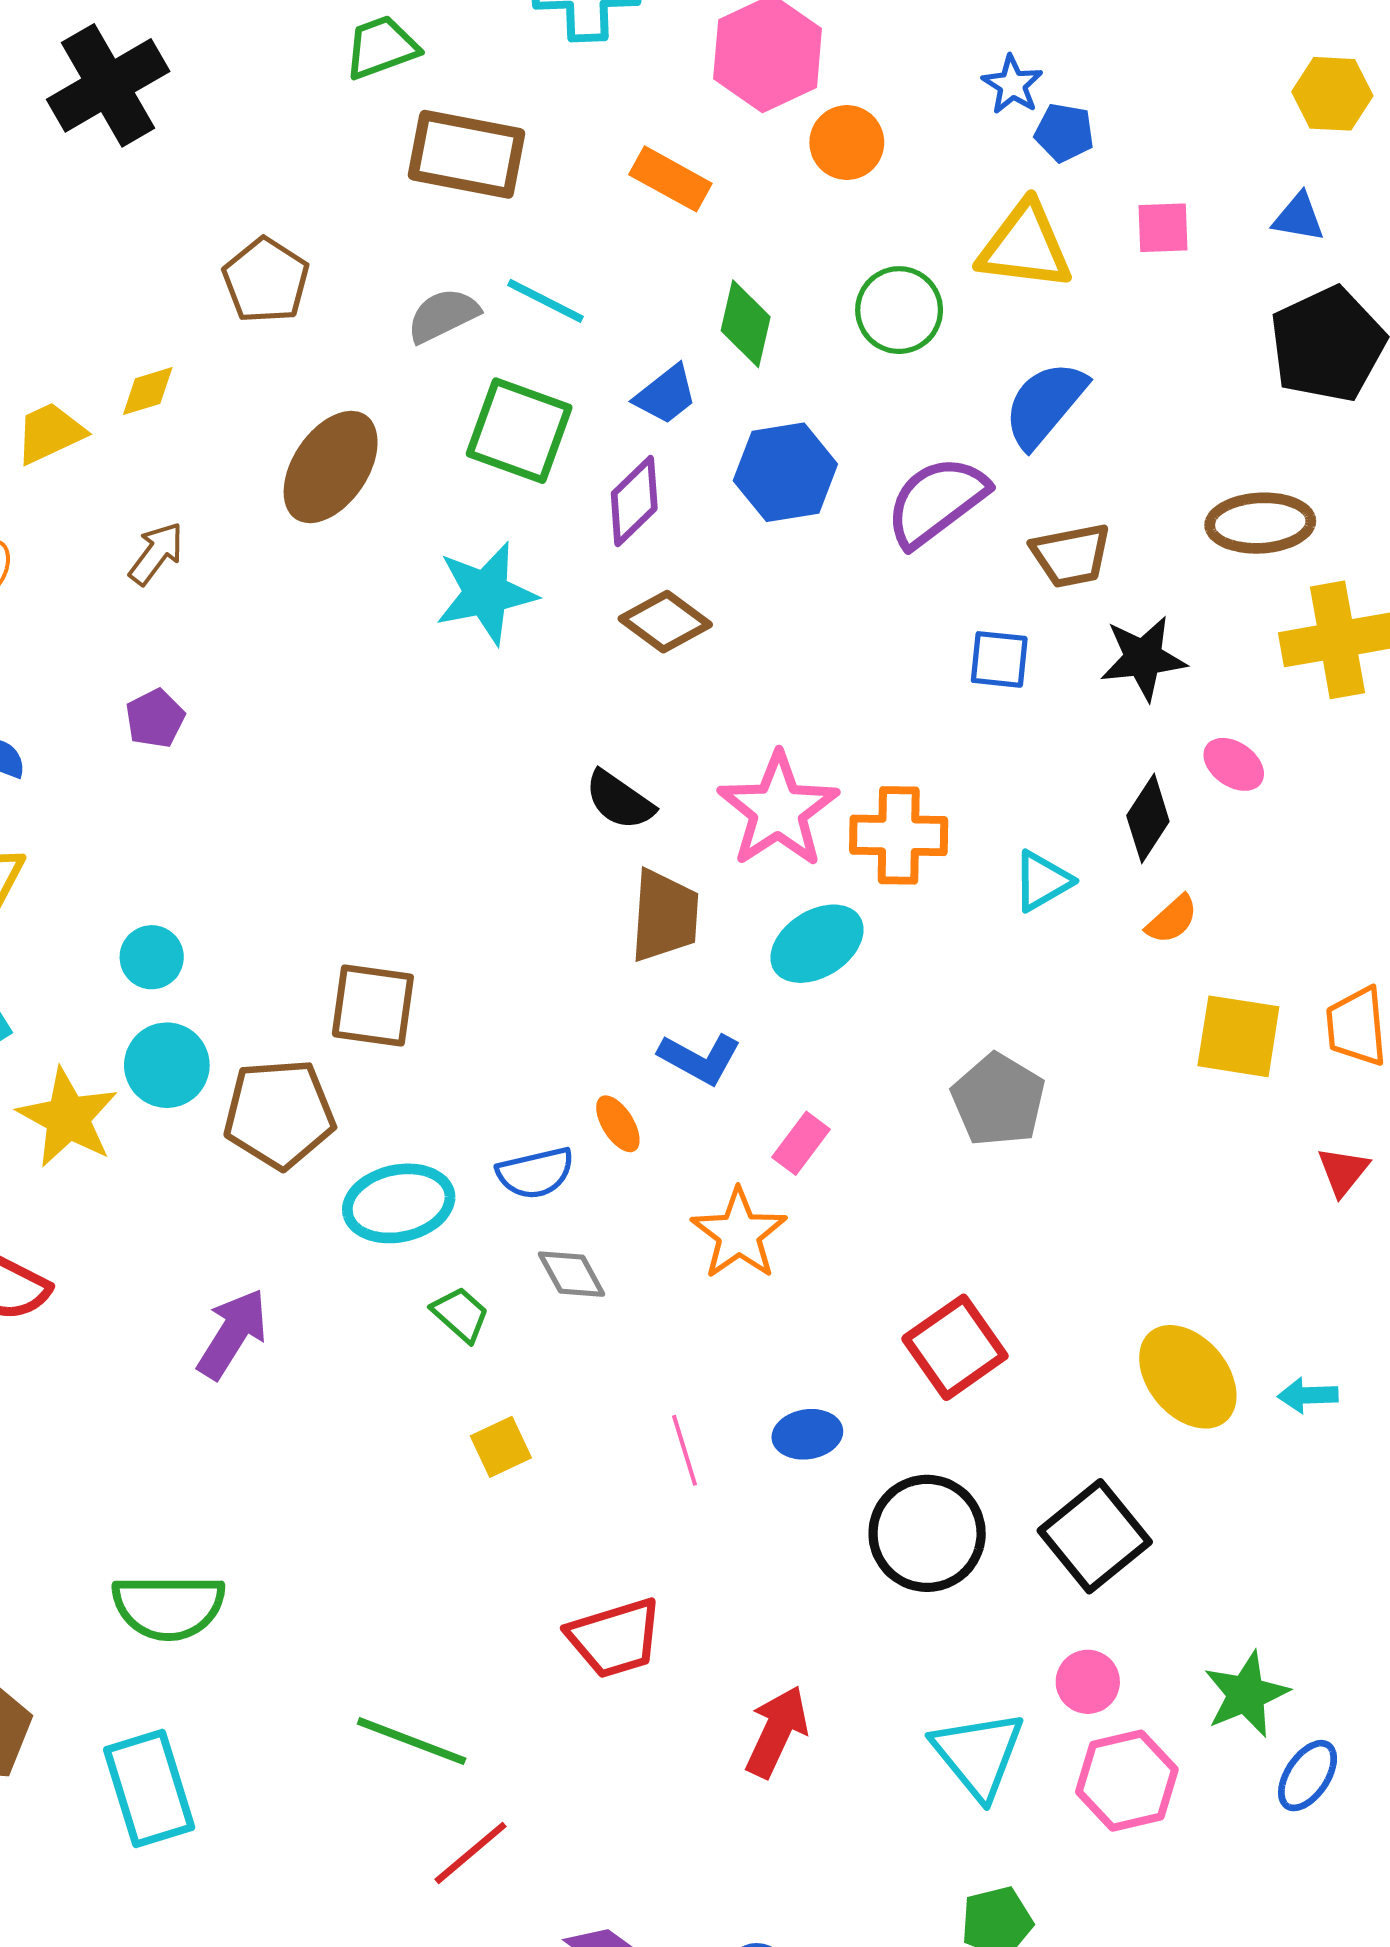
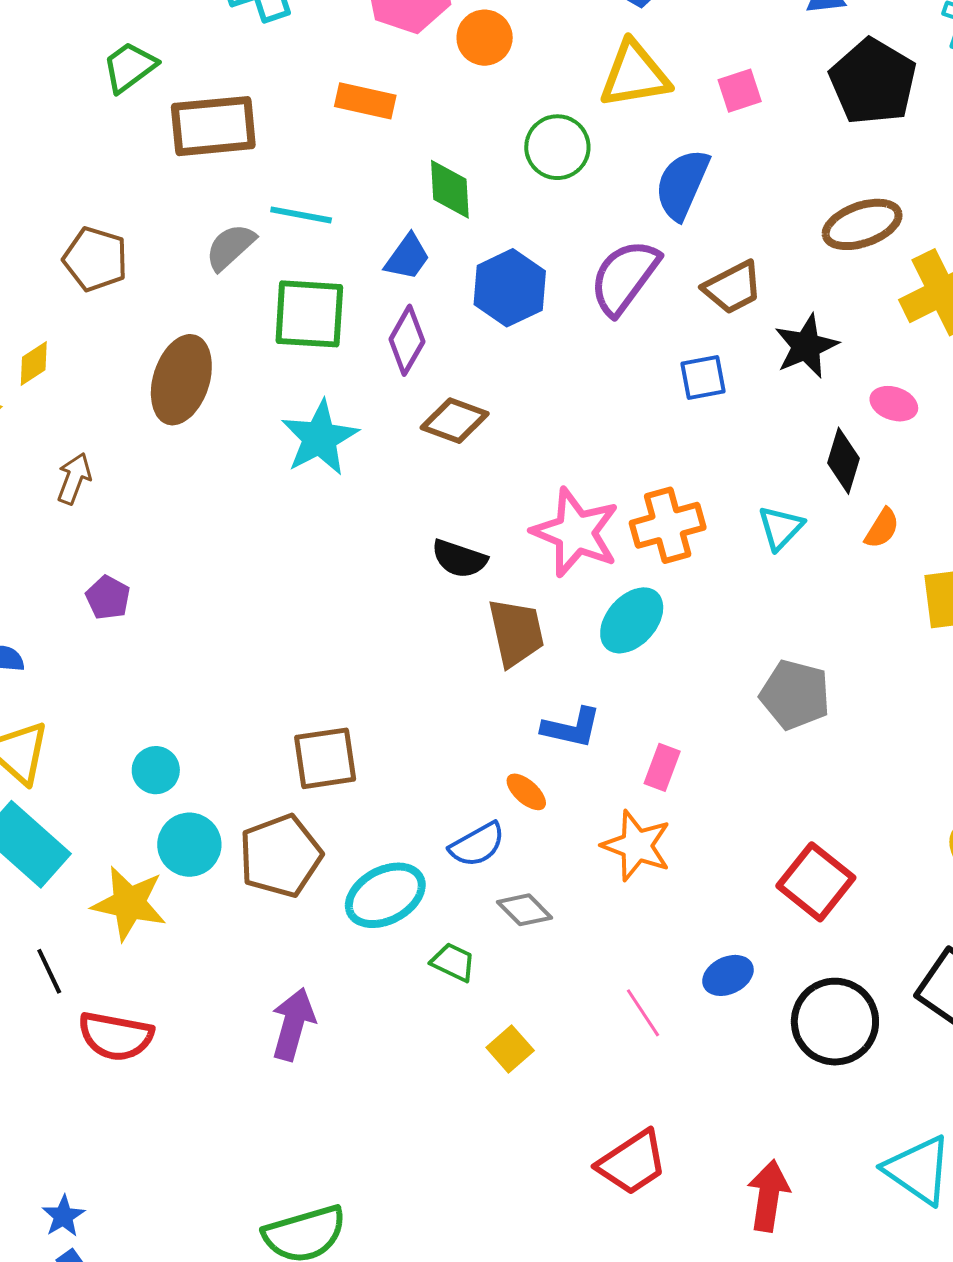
pink square: (1163, 228) -> (740, 91), moved

